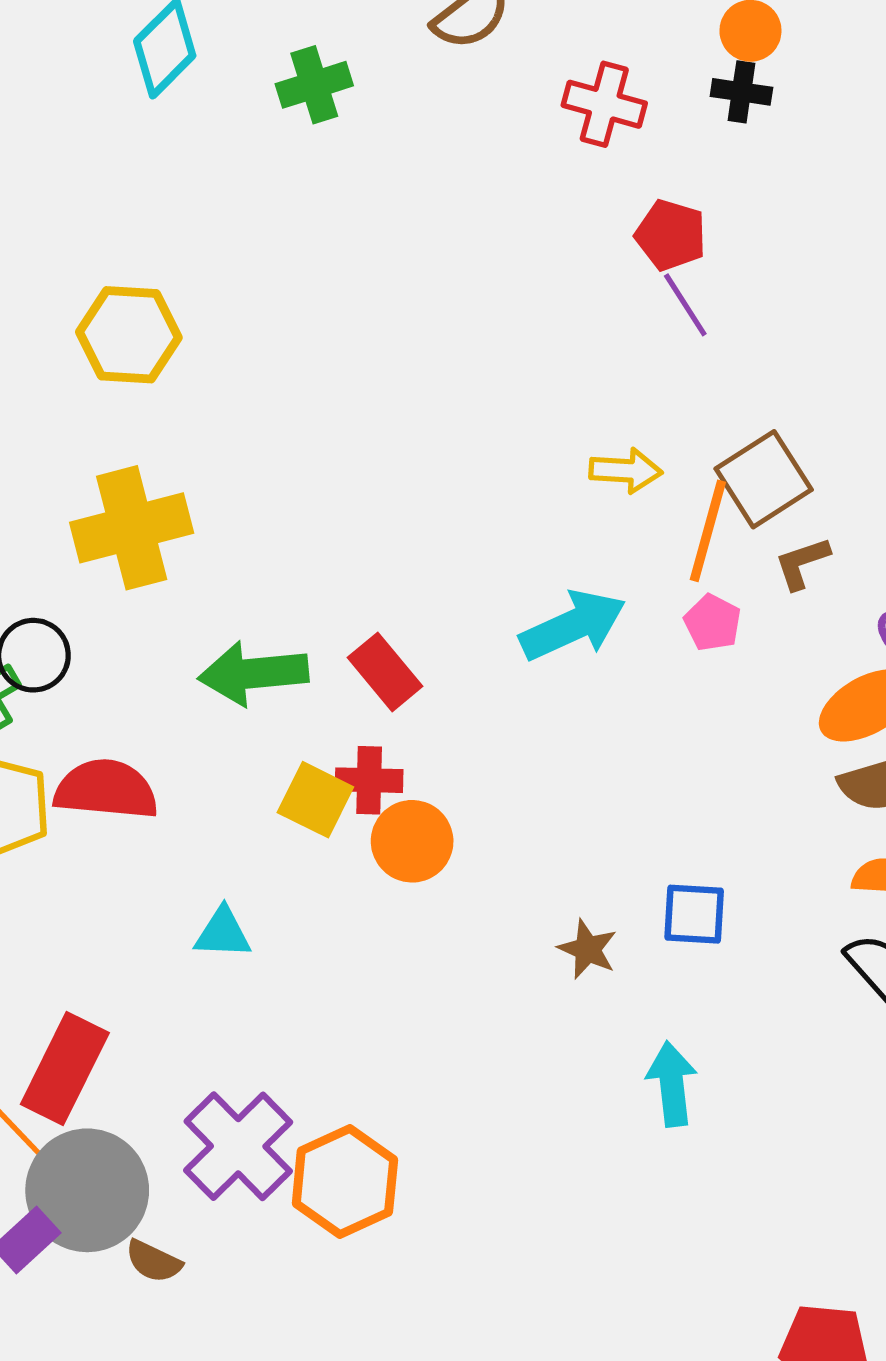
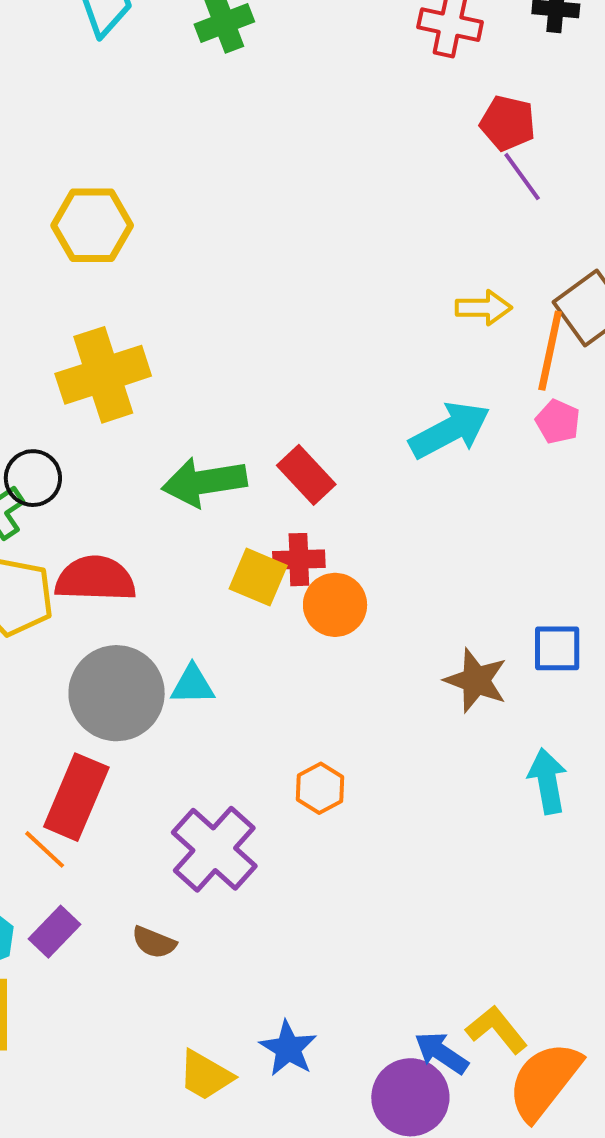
brown star: (588, 949) -> (476, 680), size x1.4
orange hexagon: (345, 1182) -> (320, 788), moved, size x0.6
gray circle: (87, 1190) -> (117, 693), moved

